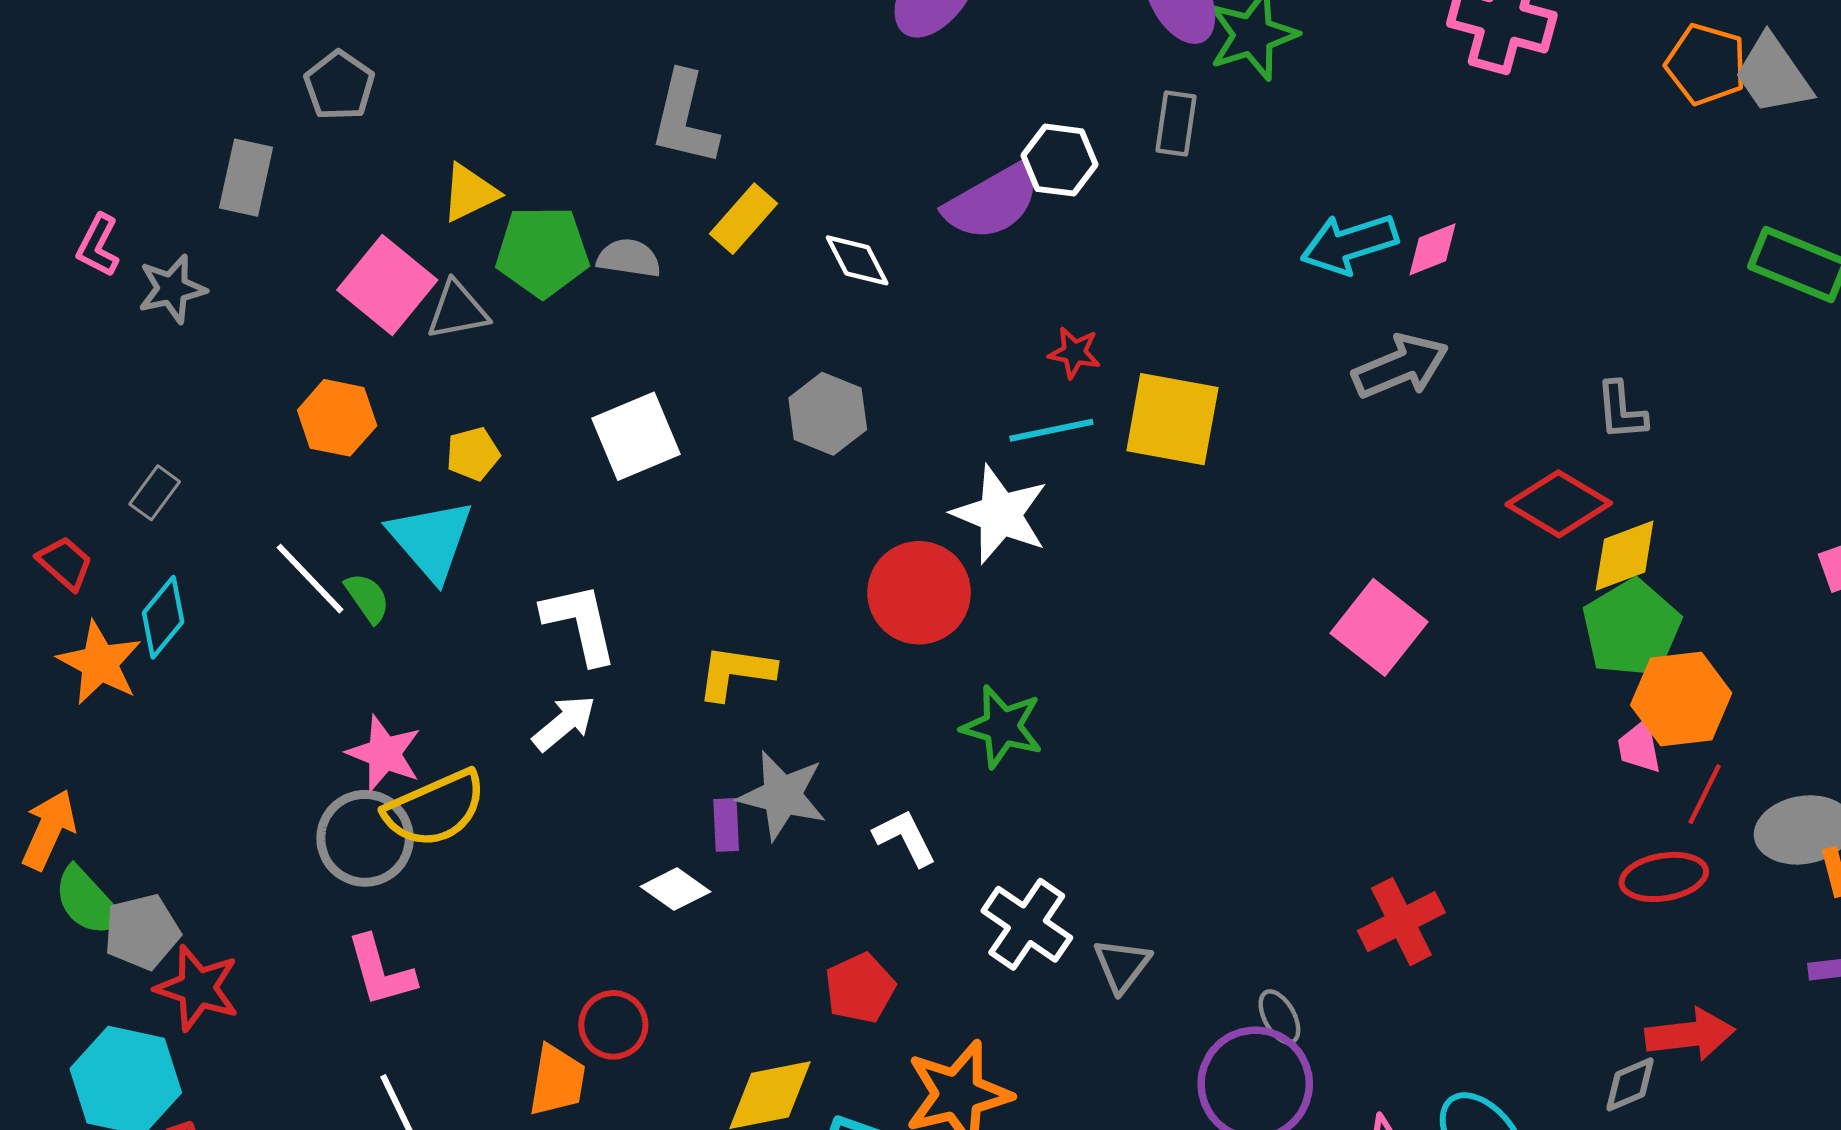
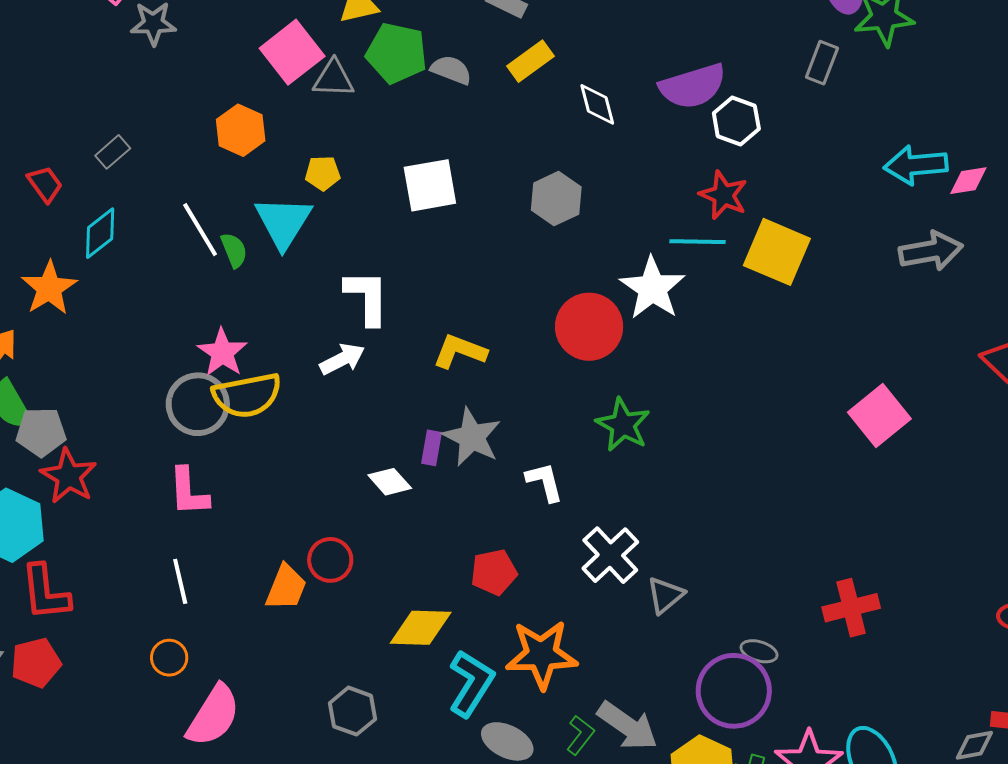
white hexagon: (1059, 160) -> (736, 121), moved
red star: (1074, 353) -> (724, 195), size x1.4
orange star: (100, 663) -> (49, 288), moved
gray ellipse: (1279, 1017) -> (759, 651), turned -57

